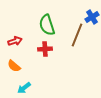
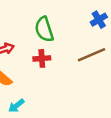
brown line: (77, 35) -> (92, 55), moved, turned 45

